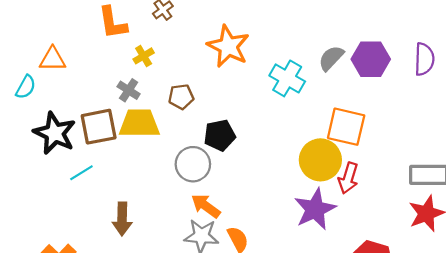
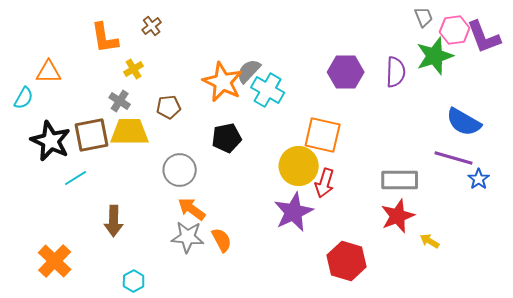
orange star: (228, 46) -> (223, 82), moved
gray semicircle: (331, 58) -> (249, 71), moved
black pentagon: (220, 135) -> (227, 138), moved

